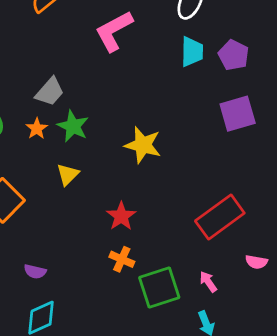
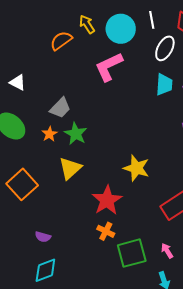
yellow star: (143, 145) -> (136, 168), moved
yellow triangle: (68, 175) -> (70, 168), size x1.4
red star: (121, 216) -> (107, 200), size x1.4

